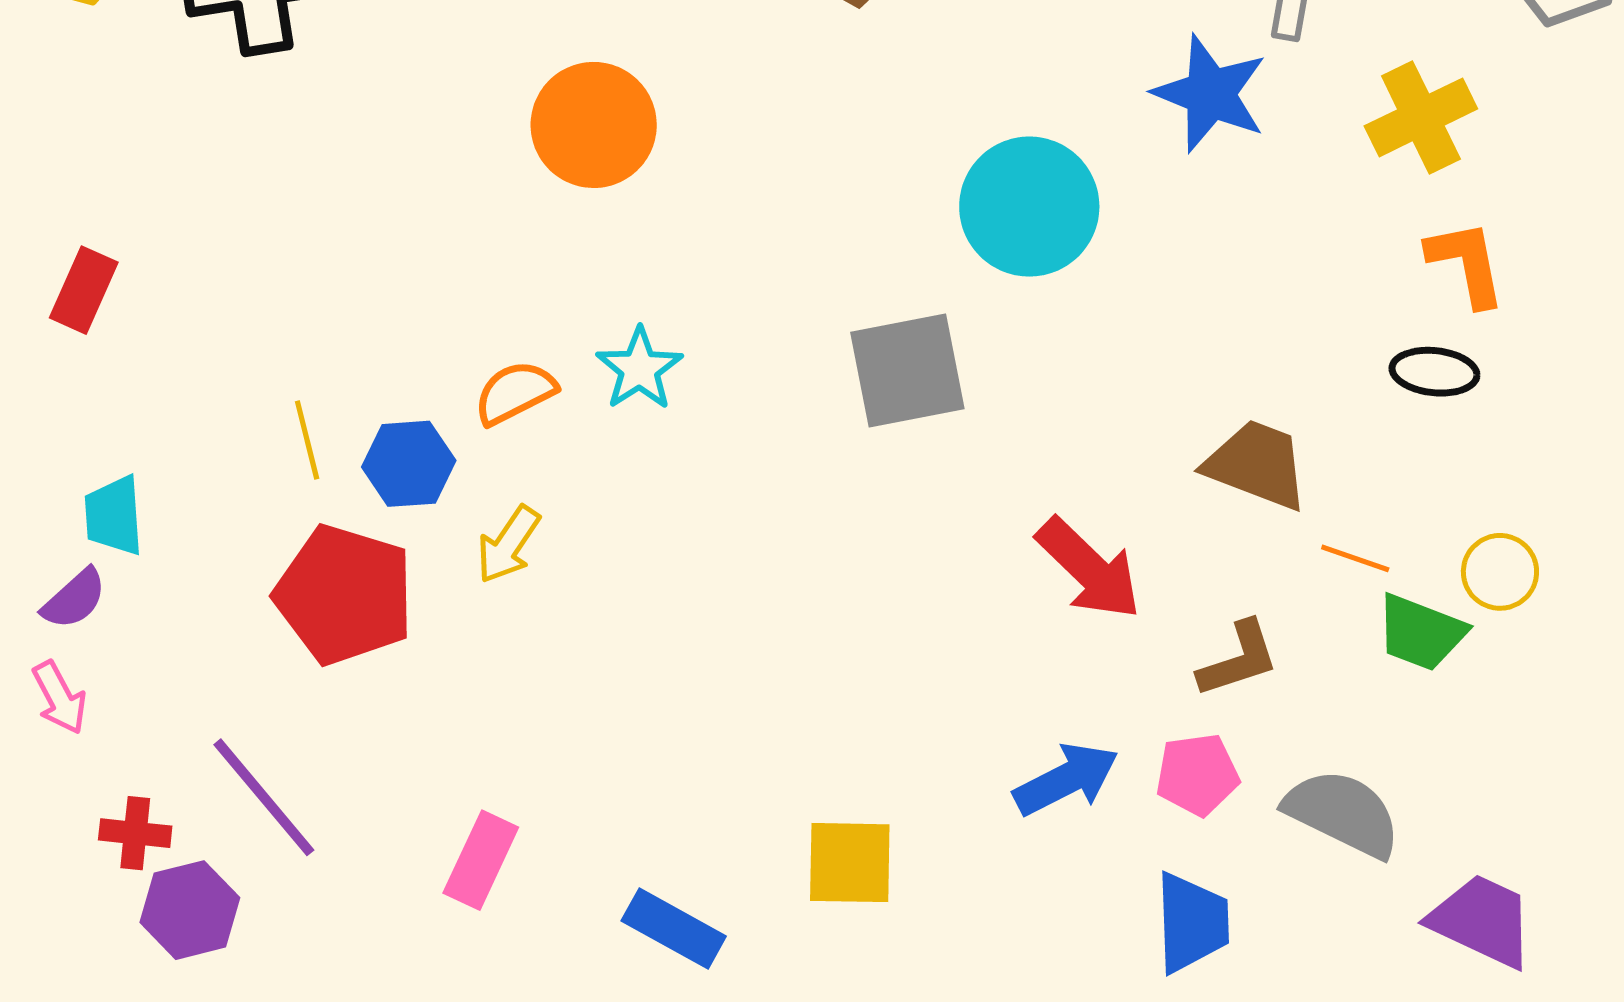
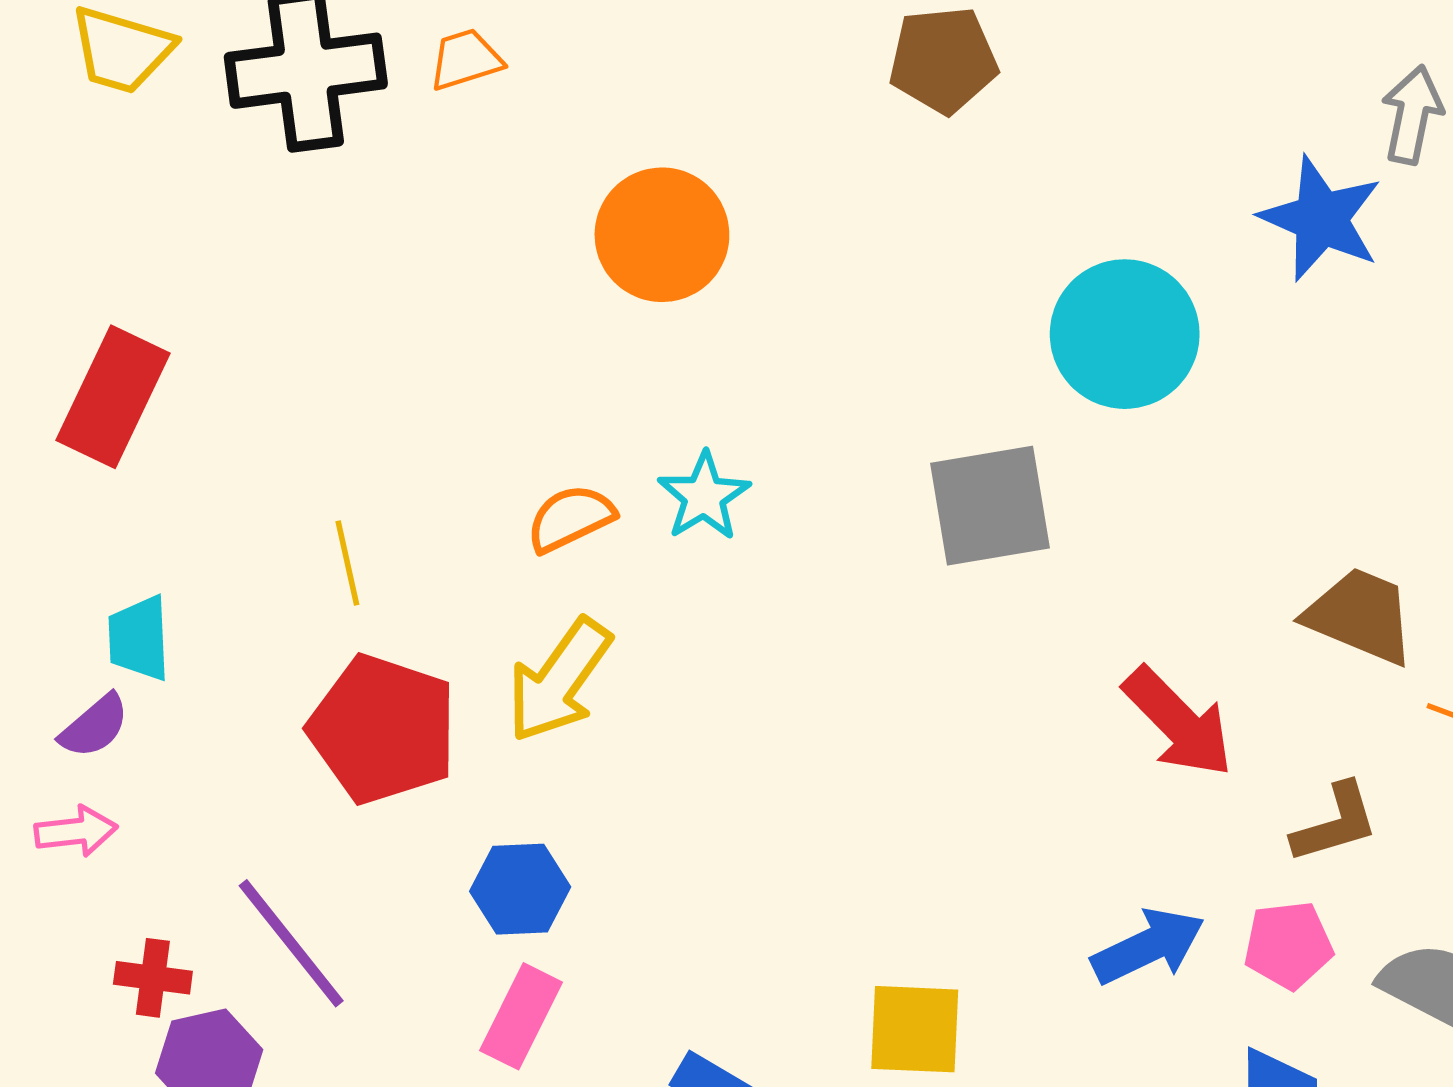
red rectangle: (84, 290) -> (113, 397), size x1.5
blue hexagon: (409, 464) -> (520, 889), moved
yellow arrow: (508, 545) -> (559, 680), size x1.5
pink arrow: (60, 698) -> (76, 831), turned -70

